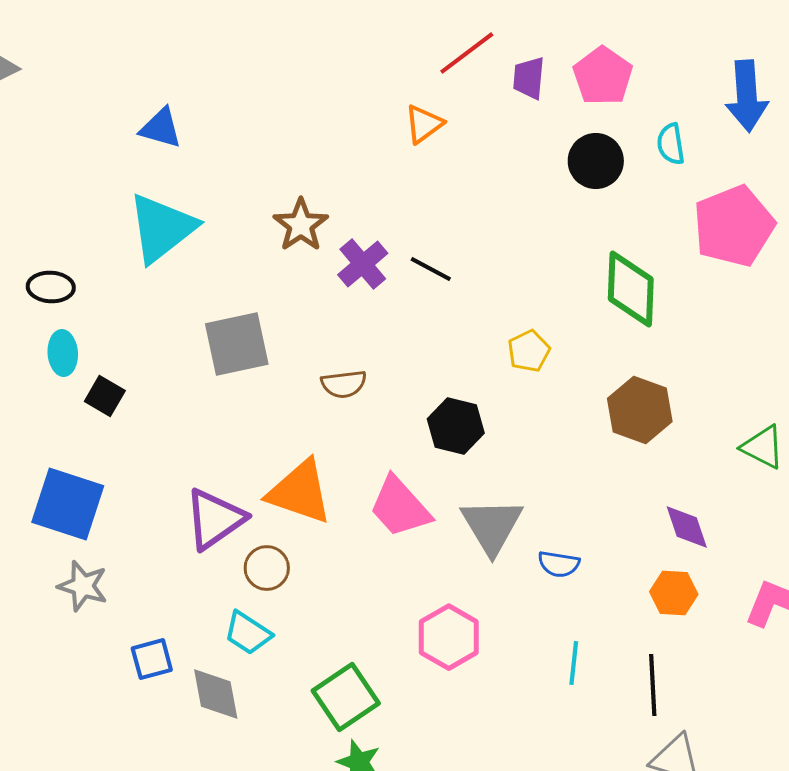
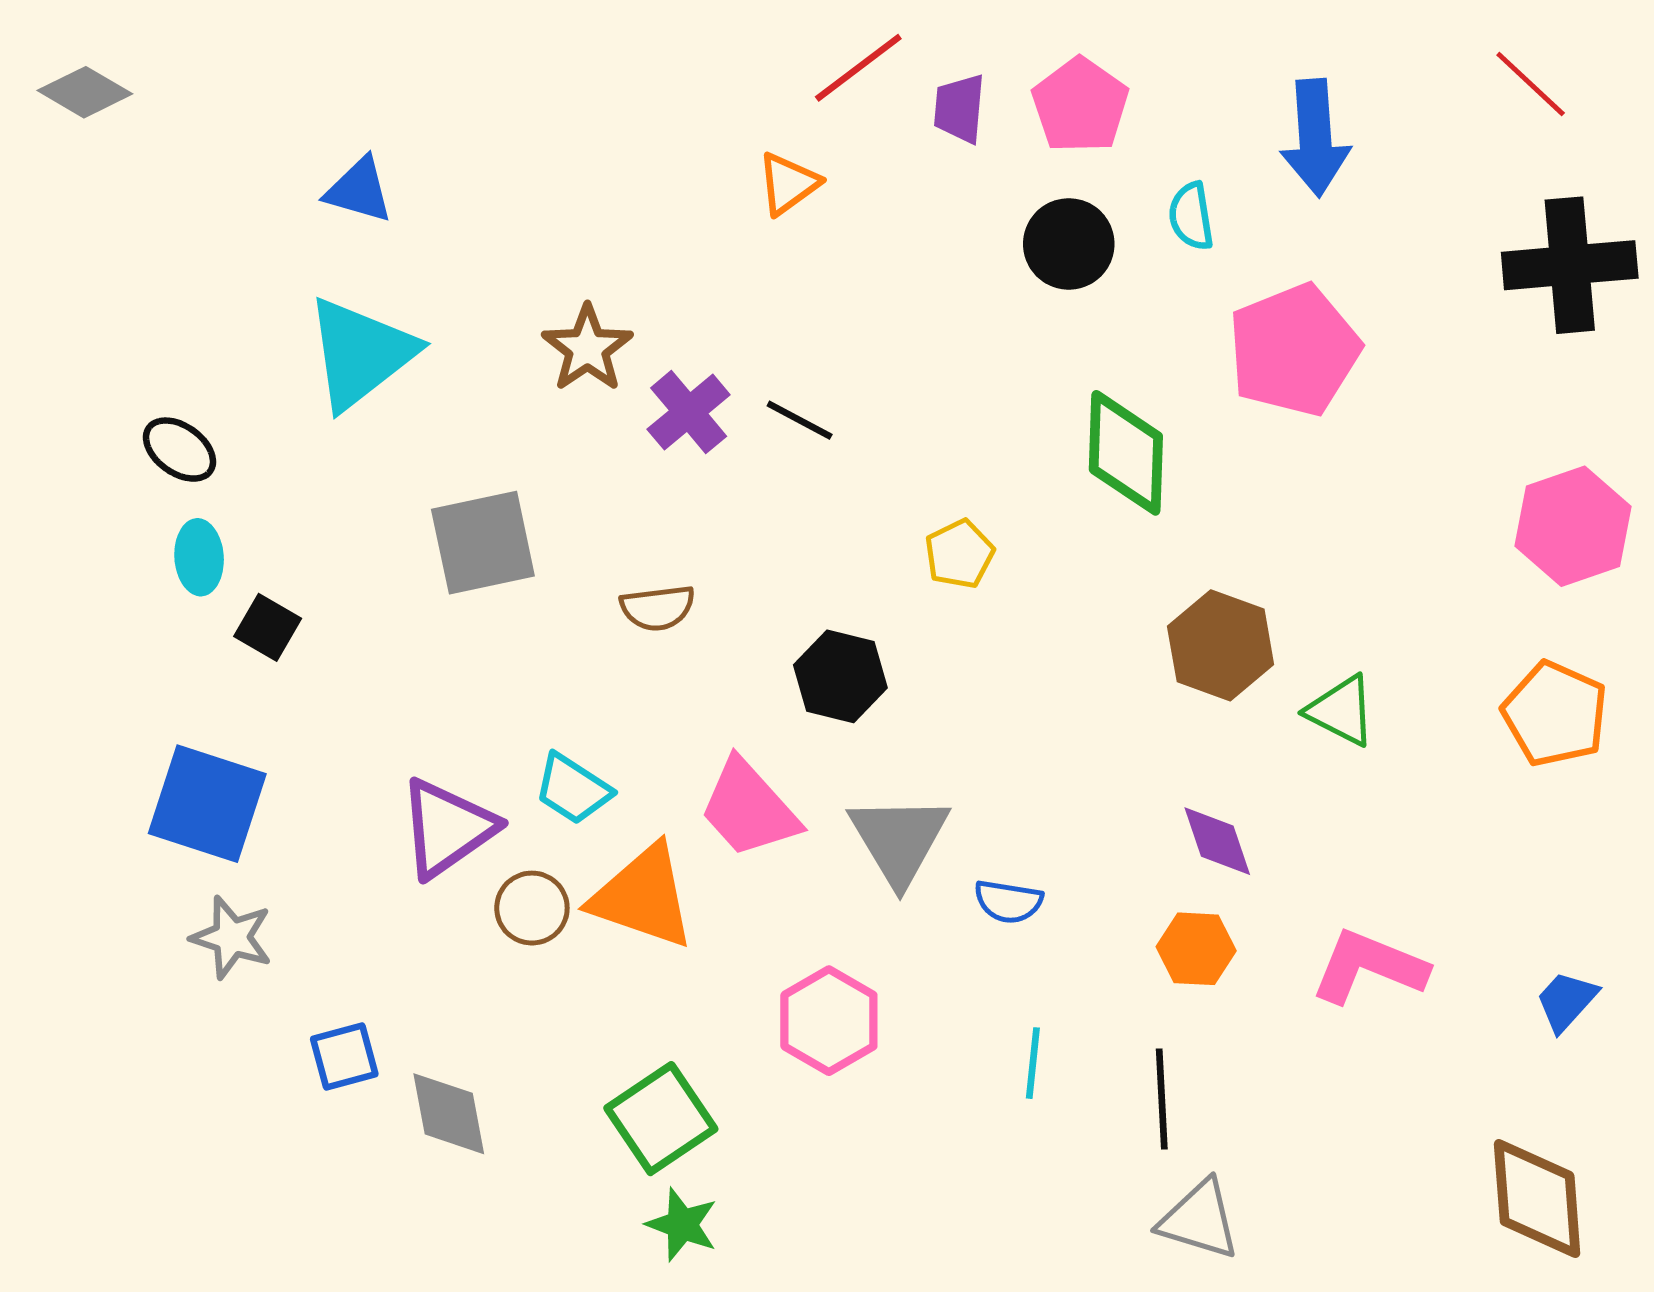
black ellipse: (51, 287) -> (179, 450), turned 33
brown hexagon: (640, 410) -> (1221, 645), moved
orange triangle: (300, 492) -> (643, 897), moved
cyan trapezoid: (248, 633) -> (573, 789), moved

